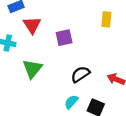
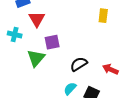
purple square: (64, 38) -> (52, 42), moved

